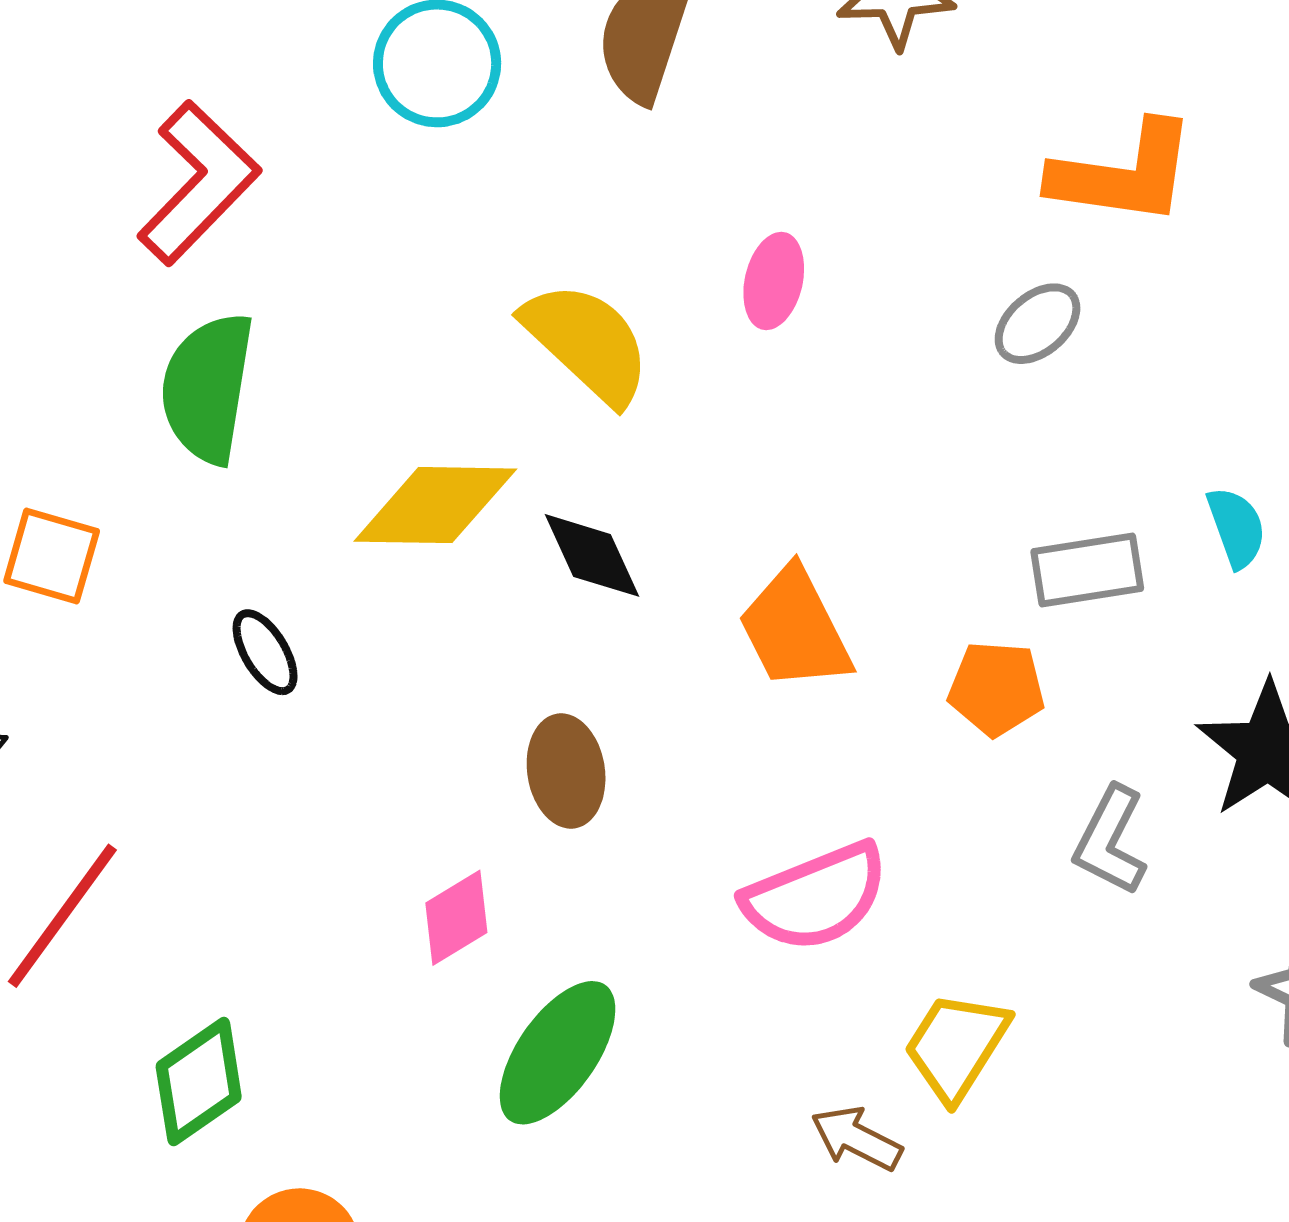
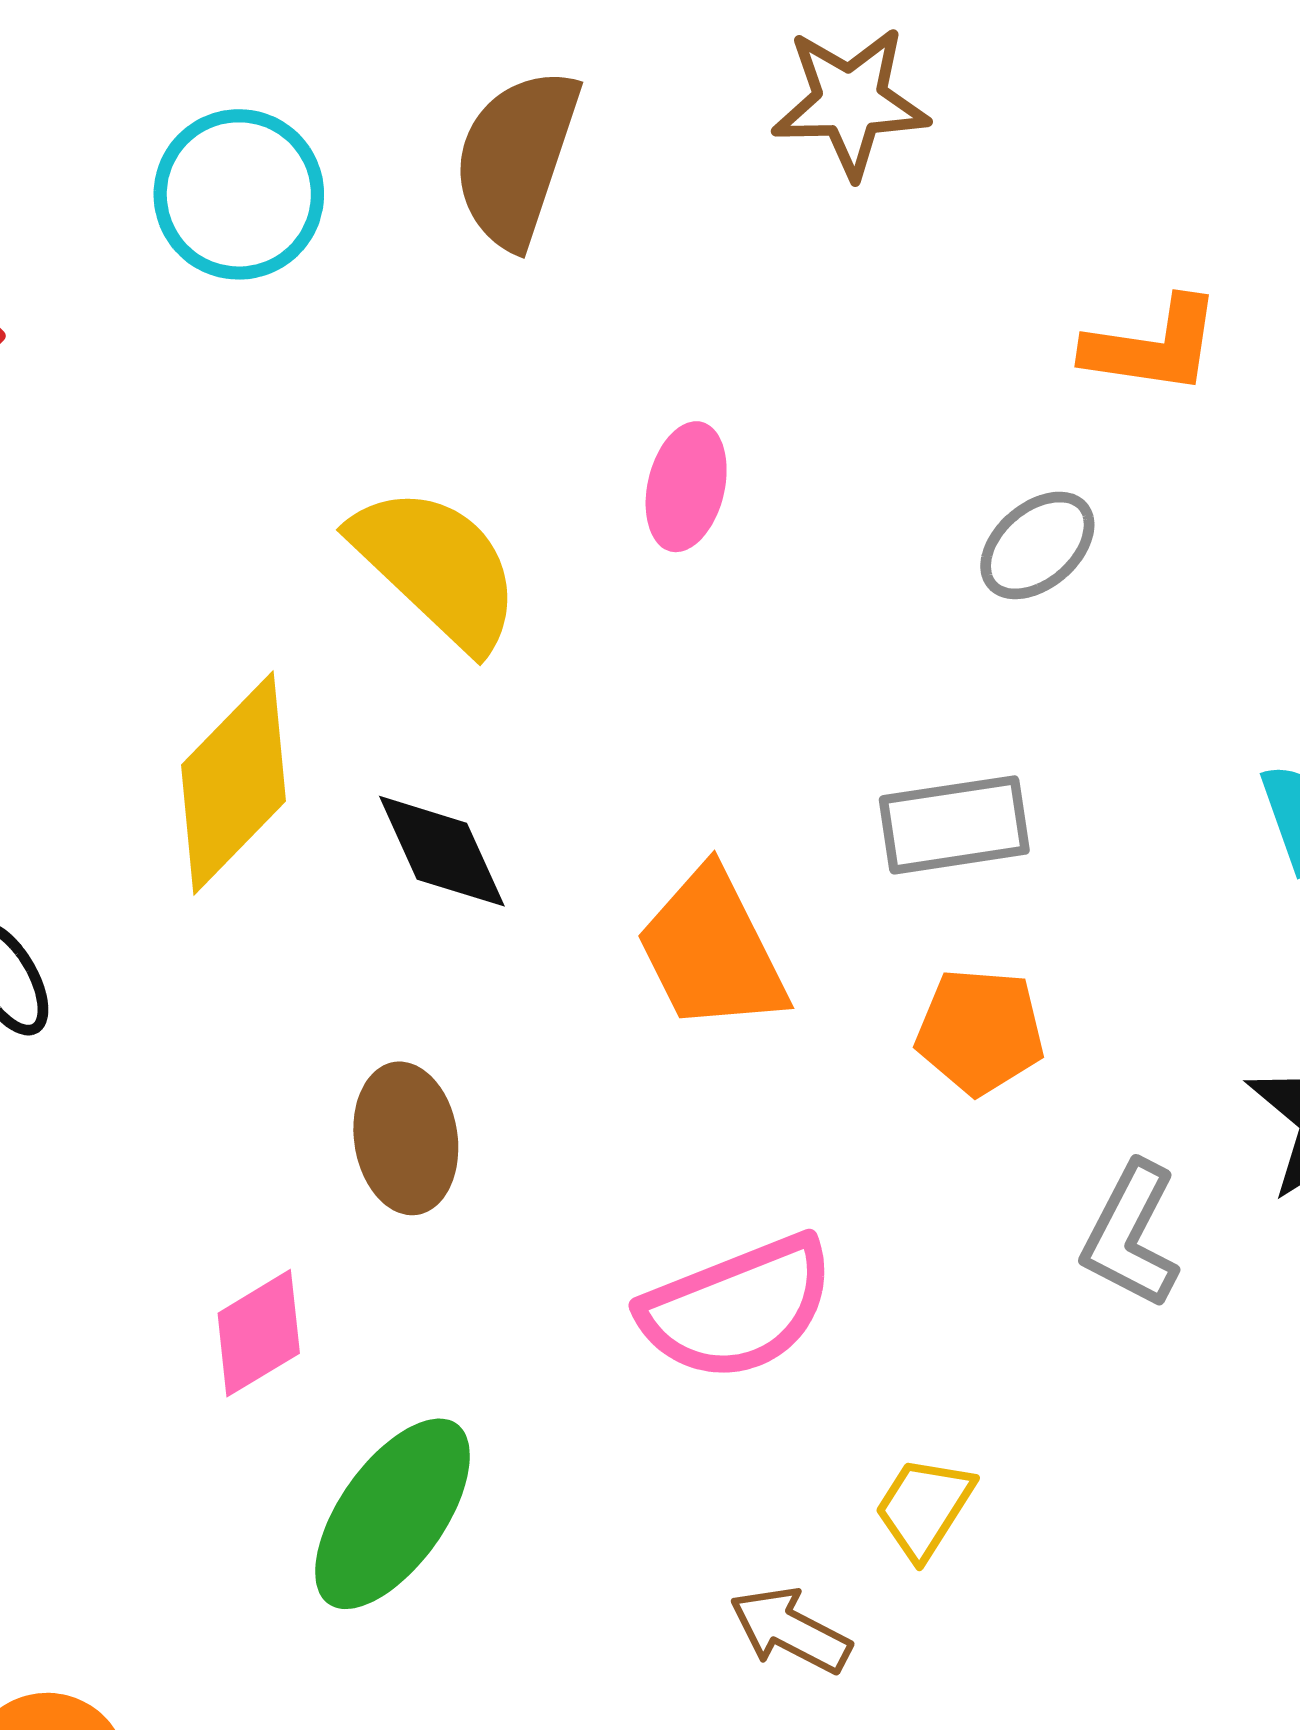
orange L-shape: (1123, 174) -> (1153, 346), size x0.7
yellow diamond: (435, 505) -> (233, 783), turned -47
gray rectangle: (1087, 570) -> (954, 825), moved
yellow trapezoid: (956, 1046) -> (924, 1508), size x0.7

